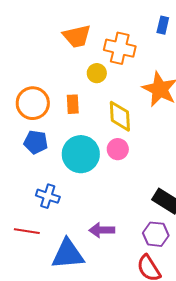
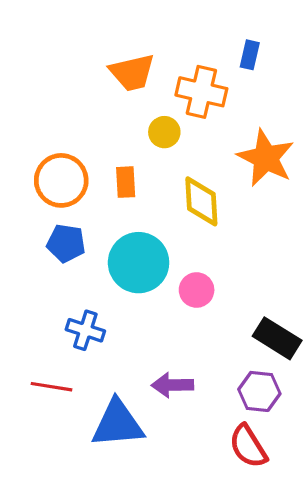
blue rectangle: (163, 25) -> (250, 55), moved
pink circle: (118, 149) -> (197, 290), moved

